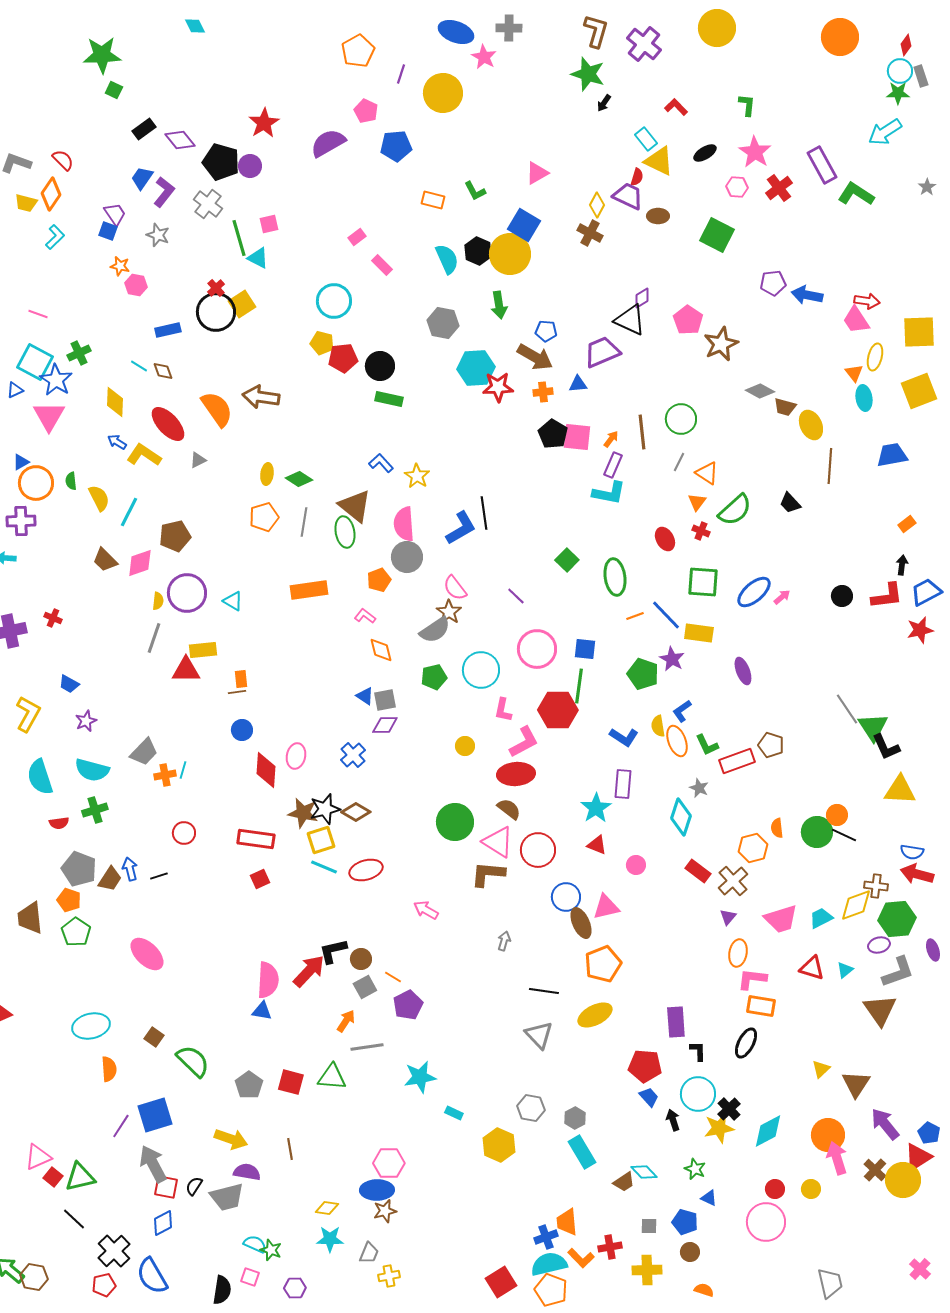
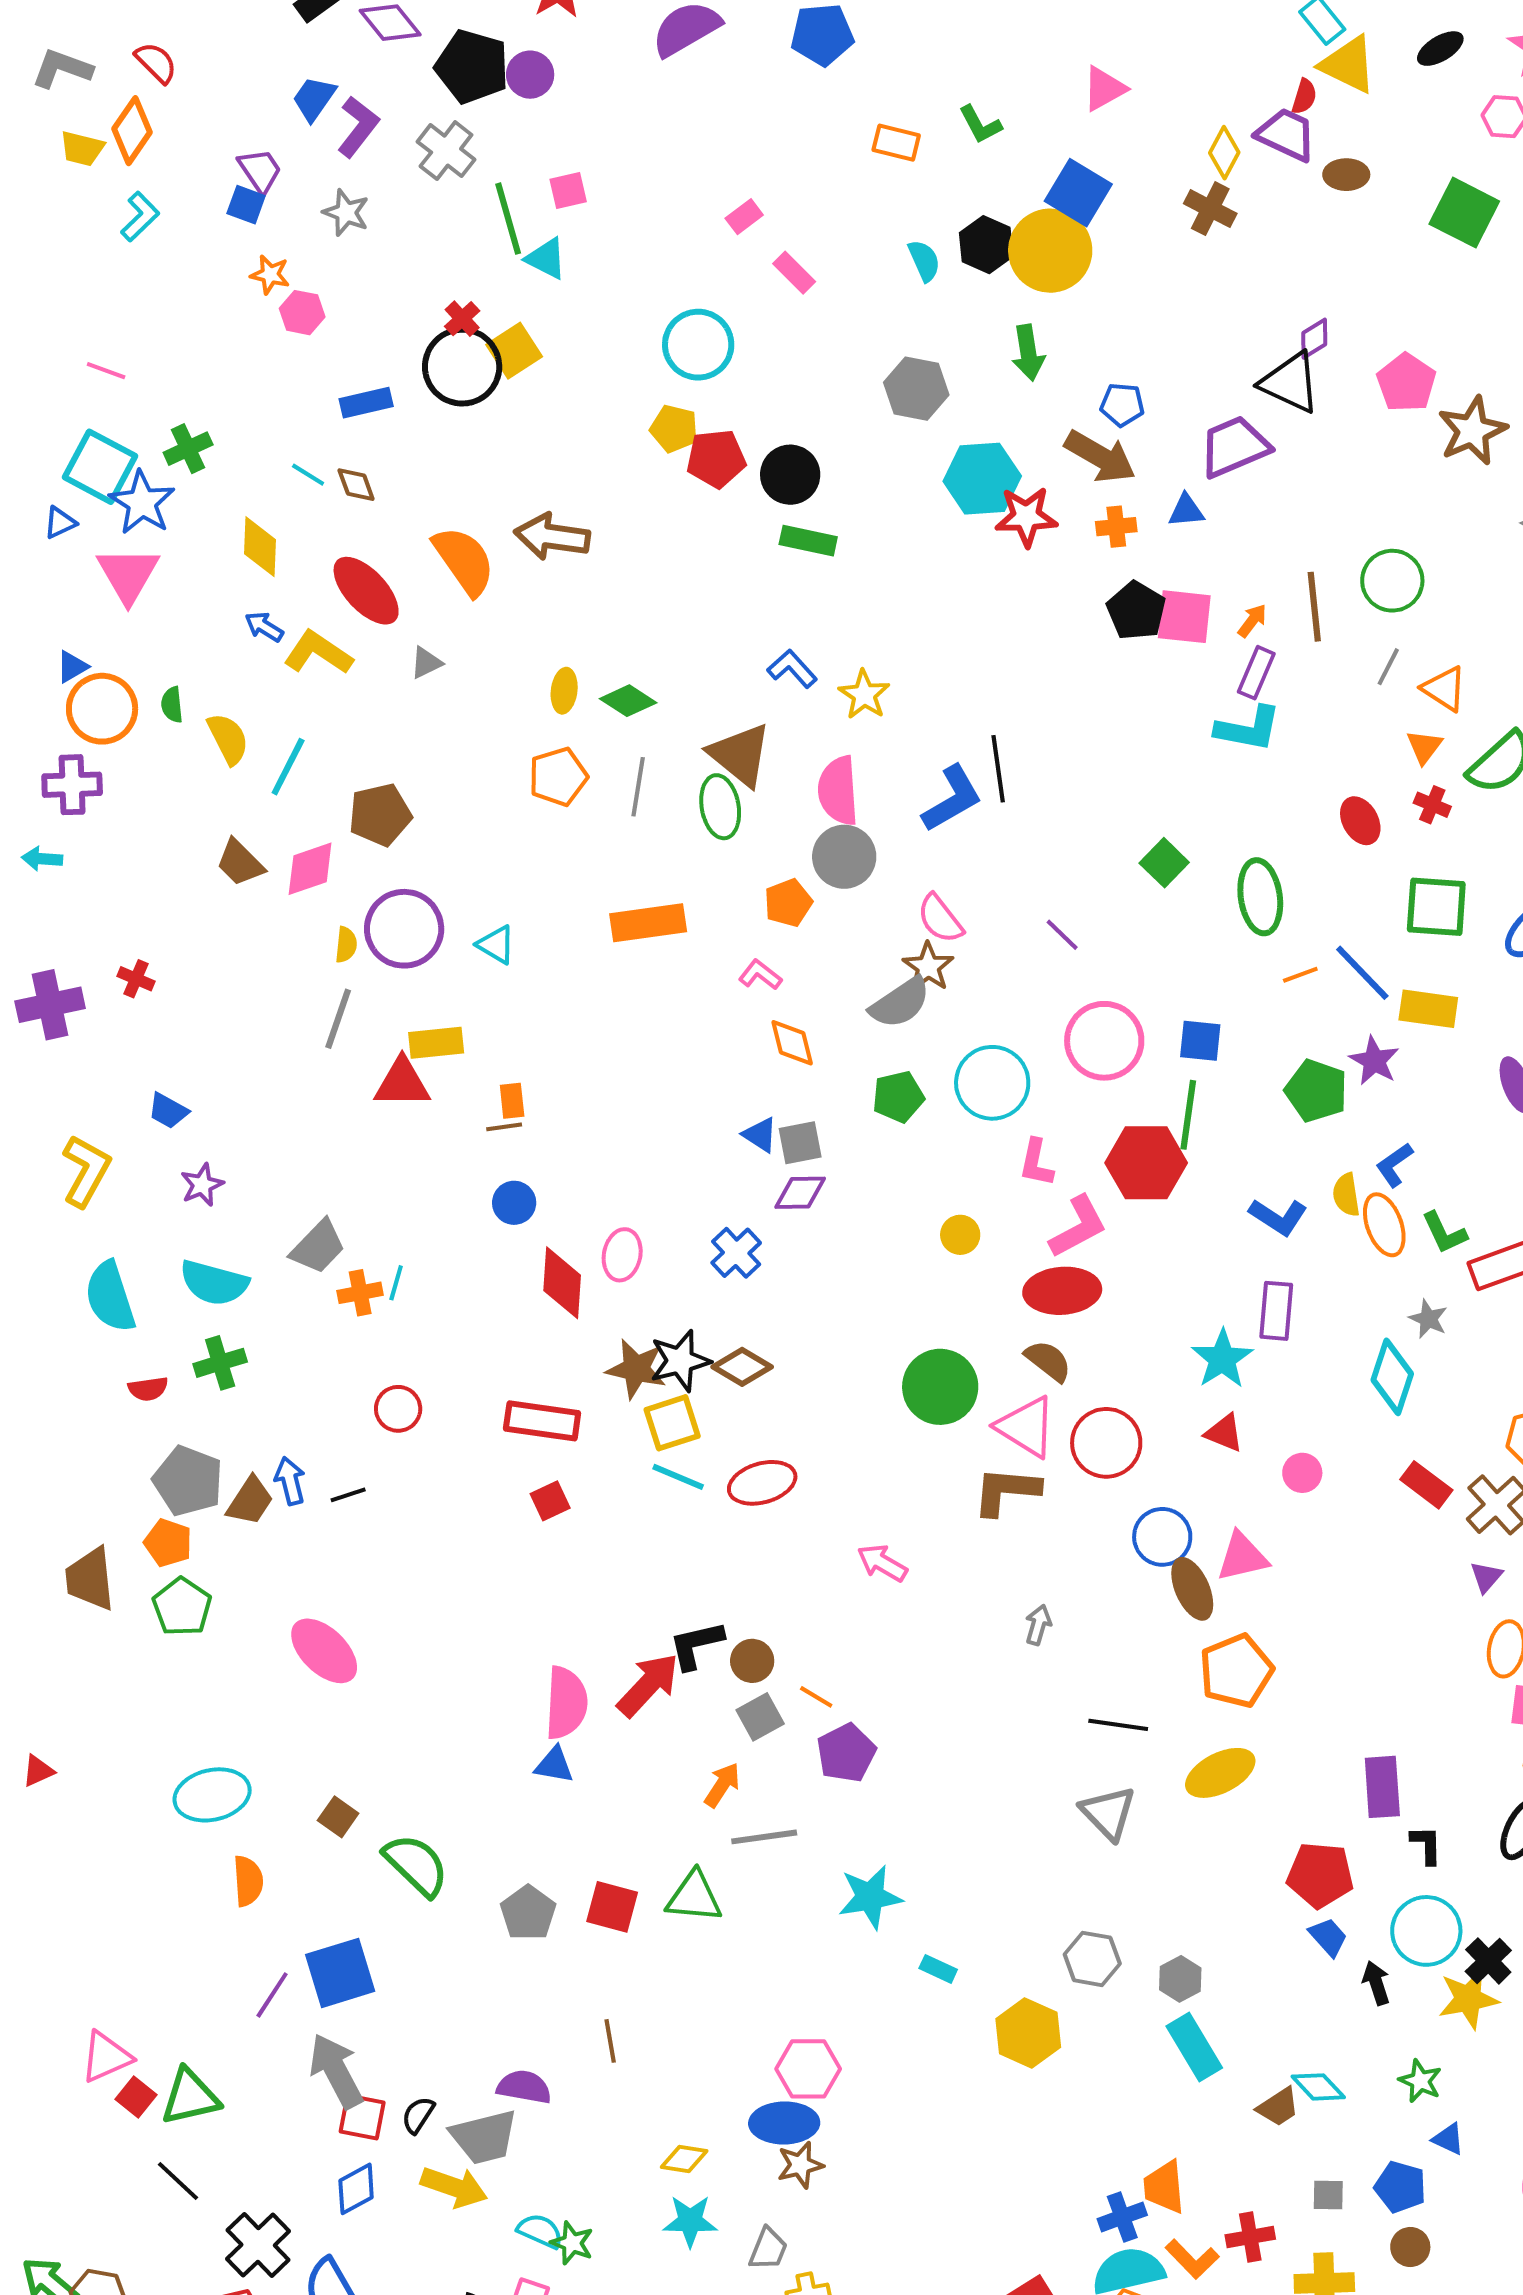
cyan semicircle: (447, 259) -> (924, 261), size x0.7
yellow arrow: (231, 1139) -> (454, 2187), moved

